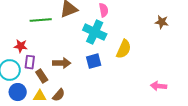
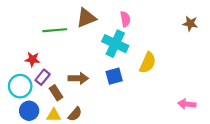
brown star: (162, 22) -> (190, 23), moved
purple rectangle: (30, 62) -> (43, 77), turned 32

